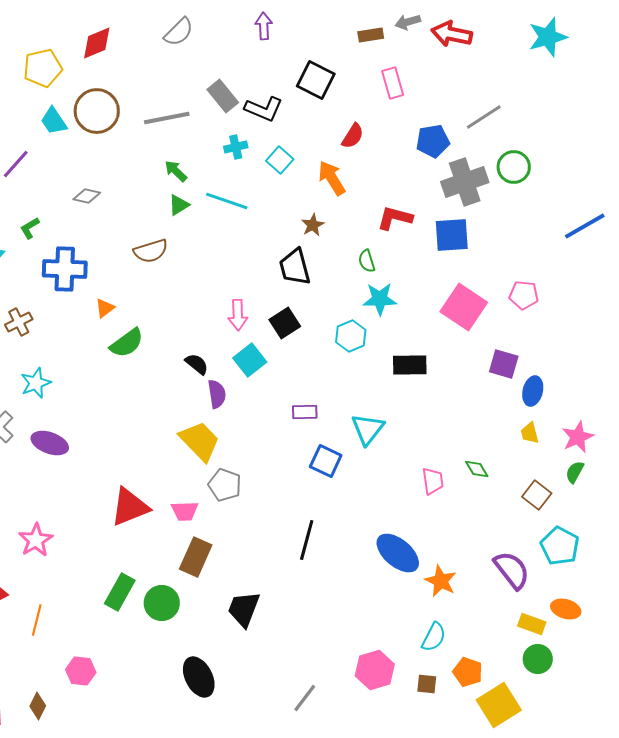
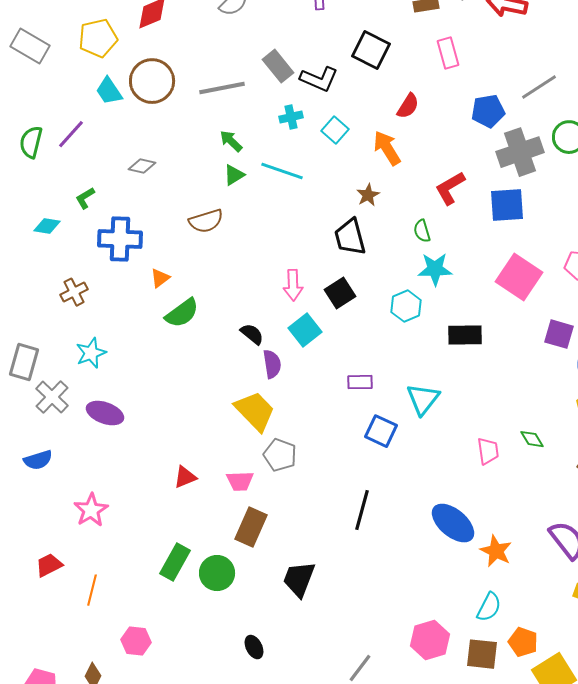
red L-shape: (395, 218) -> (450, 188), turned -45
red triangle: (130, 507) -> (185, 477), size x0.6
black ellipse: (199, 677) -> (254, 647), size x0.6
brown square: (427, 684) -> (482, 654), size x1.6

